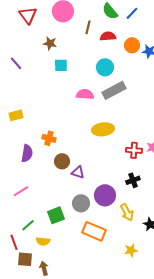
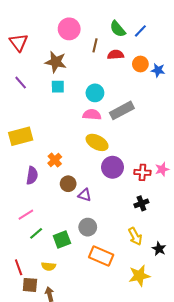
red triangle: (28, 15) -> (19, 42), moved
brown star: (50, 43) -> (56, 62), size x1.5
cyan square: (61, 65) -> (58, 87), moved
cyan circle: (105, 67) -> (95, 93), moved
yellow rectangle: (16, 115) -> (21, 136), size x1.6
yellow ellipse: (103, 129) -> (97, 142), moved, turned 35
orange cross: (49, 138) -> (55, 160), turned 32
purple circle: (105, 195) -> (113, 167), moved
green line: (28, 225) -> (36, 233), moved
yellow star: (131, 250) -> (139, 276), size x1.5

